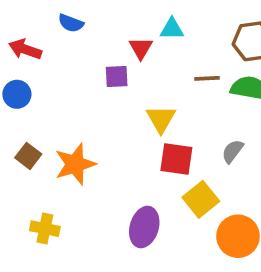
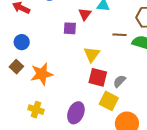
blue circle: (17, 94) -> (22, 42), moved
gray semicircle: (233, 151) -> (119, 81), moved
yellow square: (201, 199) -> (109, 101), turned -30
yellow cross: (45, 229) -> (36, 110), moved

